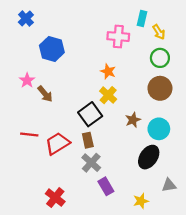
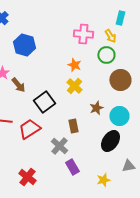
cyan rectangle: (142, 18) -> (120, 18), moved
yellow arrow: (159, 32) -> (110, 36), moved
green circle: (160, 58) -> (106, 55), moved
black square: (90, 114) -> (44, 102), moved
brown rectangle: (88, 140) -> (73, 126), moved

